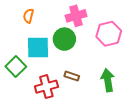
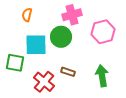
green square: (16, 67) -> (15, 63), turned -36
red cross: (46, 87) -> (44, 82), turned -35

